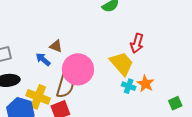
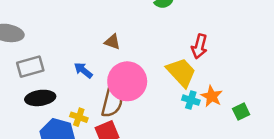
brown triangle: (56, 46) -> (112, 42), moved
yellow cross: (38, 97) -> (79, 117), size x0.6
green square: (175, 103) -> (241, 112), moved

